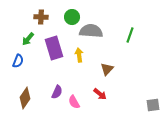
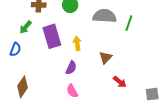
gray semicircle: (91, 31) -> (105, 16), moved
purple semicircle: (57, 92) -> (71, 68), moved
red arrow: (100, 94) -> (120, 82), moved

